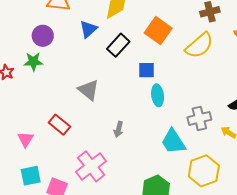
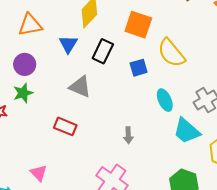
yellow semicircle: (199, 45) -> (171, 53), moved, turned 108
gray triangle: (88, 90) -> (80, 87), moved
cyan ellipse: (158, 95) -> (165, 100), moved
red rectangle: (59, 125) -> (65, 126), moved

